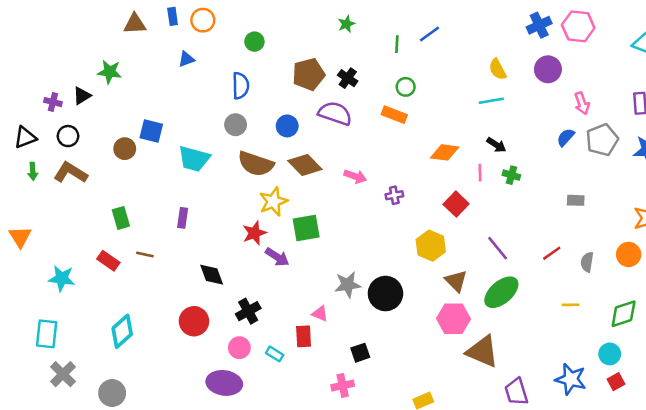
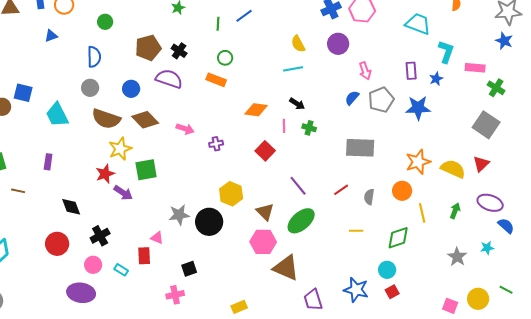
cyan trapezoid: (194, 159) -> (57, 115), turned 48
gray rectangle: (576, 200) -> (360, 148), size x2.0
yellow hexagon: (431, 246) -> (231, 194), moved

